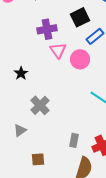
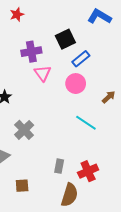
pink circle: (80, 59) -> (76, 84), moved

